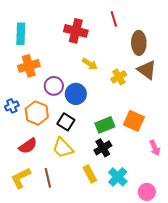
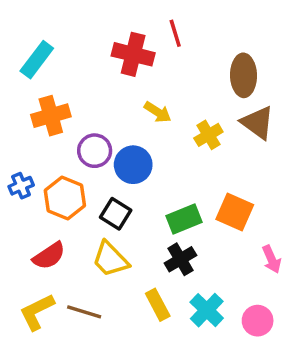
red line: (114, 19) -> (175, 33), moved
cyan rectangle: (21, 34) -> (37, 60), turned 35
brown line: (48, 178) -> (84, 312), turned -60
pink circle: (147, 192) -> (258, 321), moved

